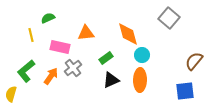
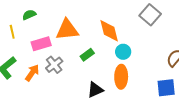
orange triangle: (86, 33) -> (67, 30), size x1.4
pink rectangle: (60, 47) -> (41, 44), turned -30
black triangle: (111, 80) -> (95, 90), moved

